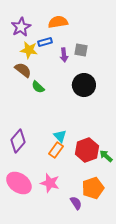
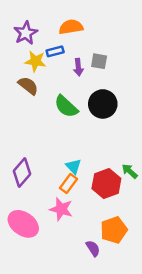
green semicircle: (38, 87) -> (66, 106), moved, size x1.5
green arrow: (106, 156) -> (130, 171), moved
pink star: (50, 183) -> (61, 209), moved

